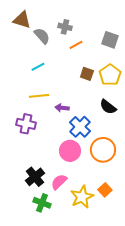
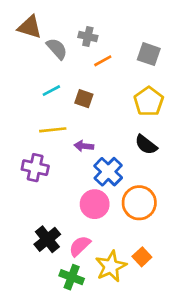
brown square: (87, 74) -> (84, 99), moved
green cross: (42, 203) -> (72, 277), moved

